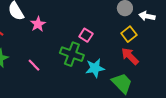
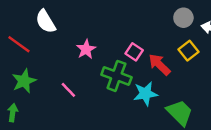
pink star: (38, 24) -> (86, 49), moved
red arrow: (130, 56) -> (159, 65), moved

